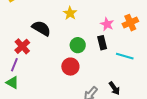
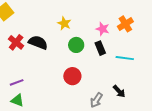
green circle: (78, 45) -> (76, 45), moved
red cross: (22, 46) -> (16, 42), moved
purple line: (14, 65) -> (17, 82), turned 56

